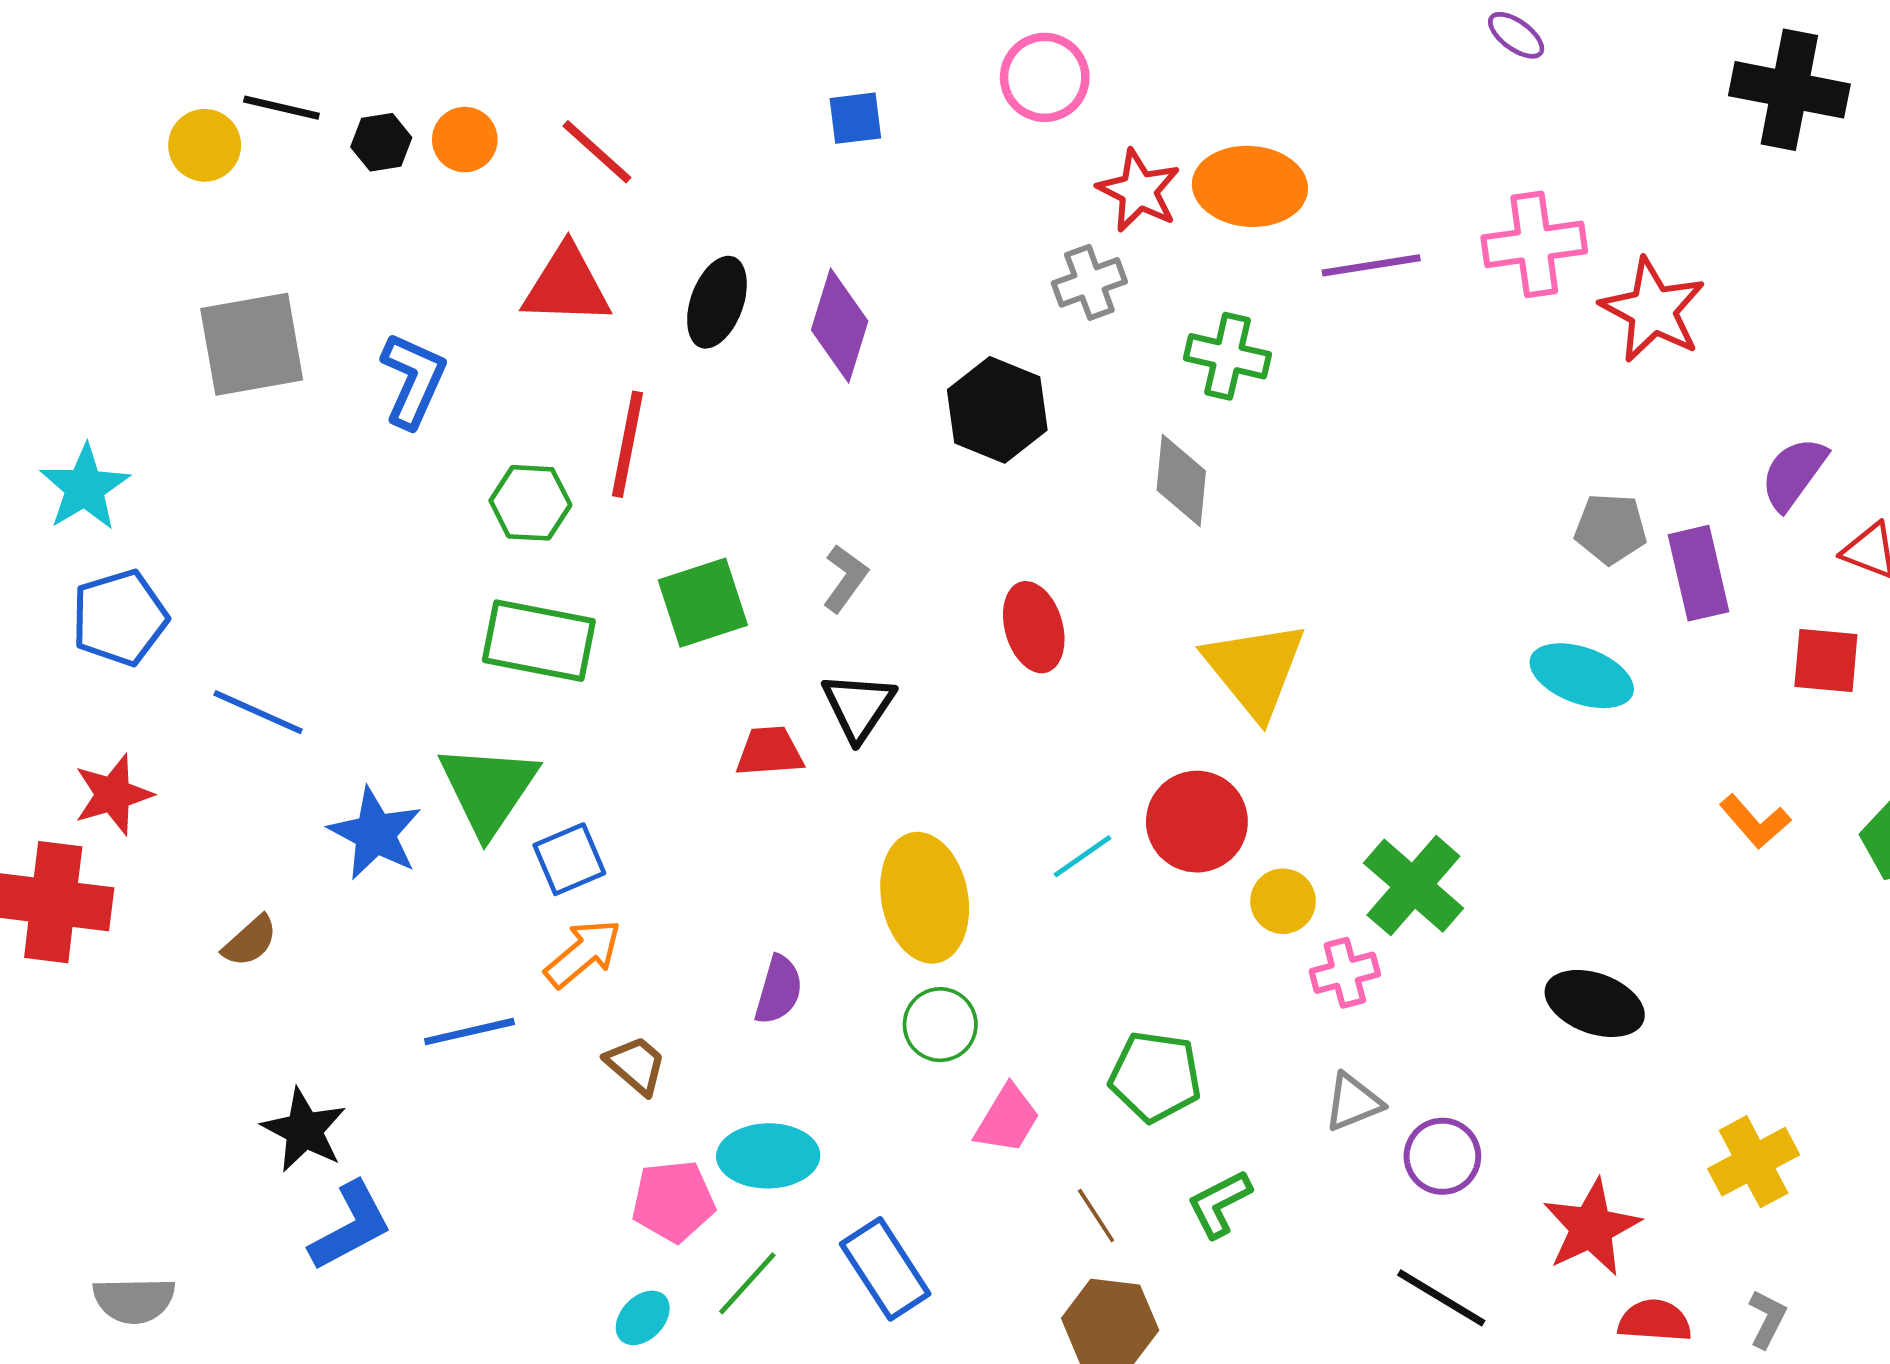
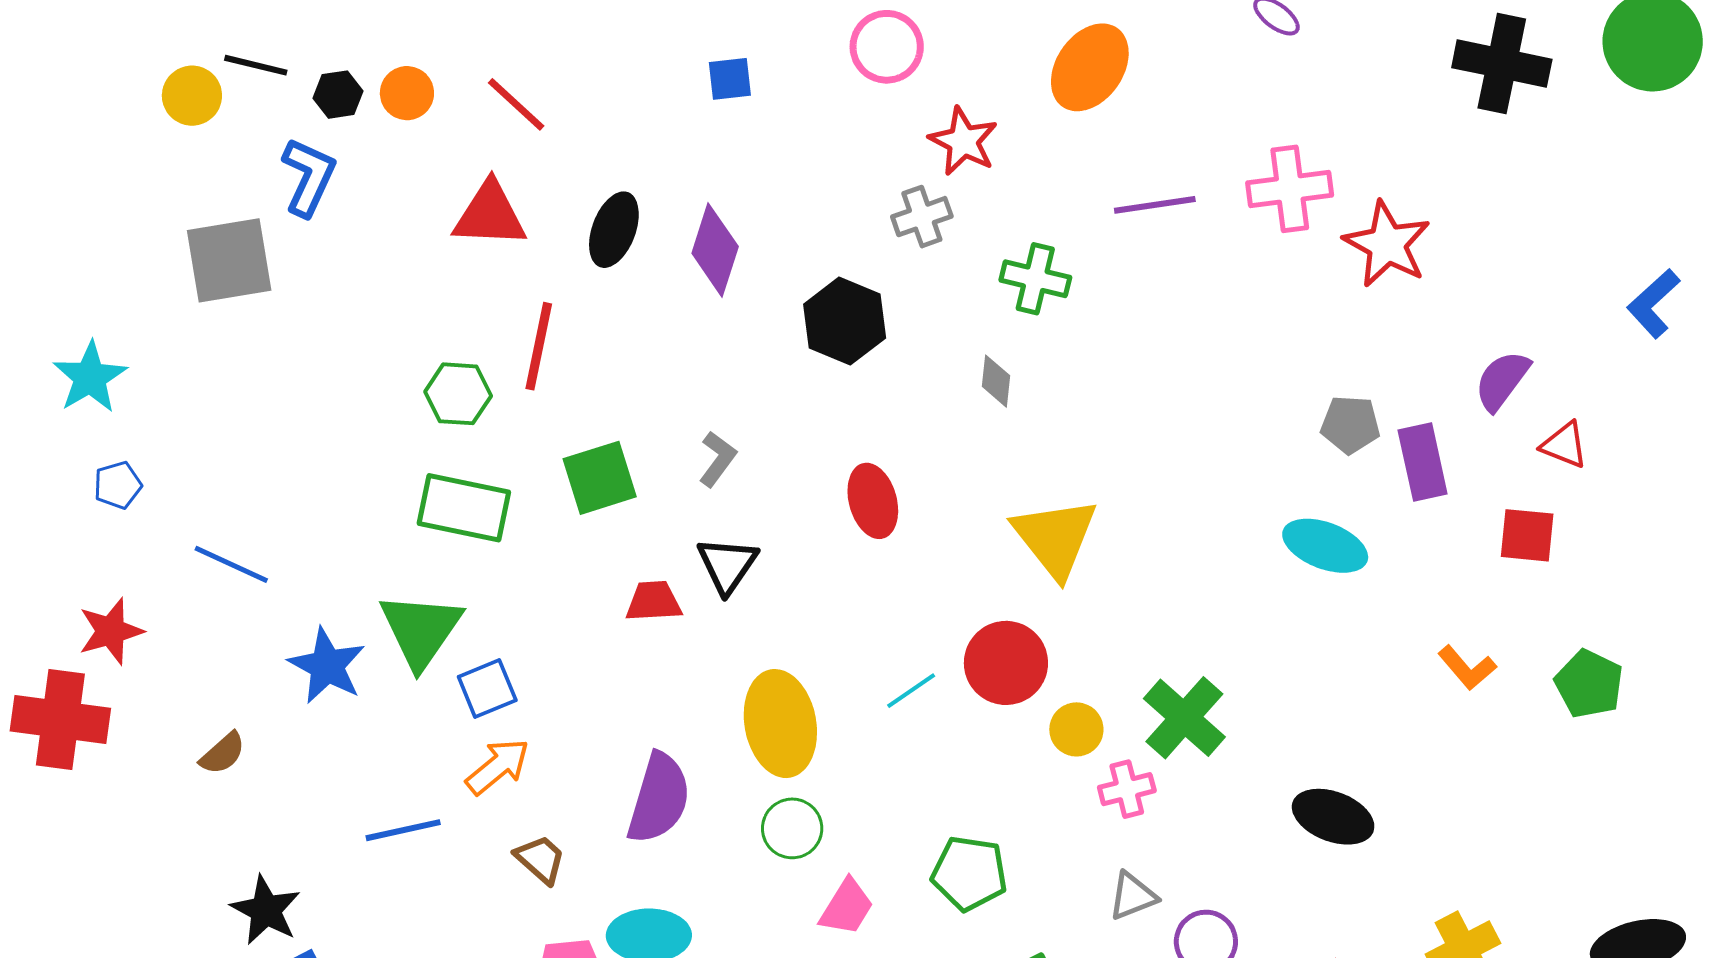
orange ellipse: (1250, 186) -> (1090, 67), moved, turned -60
blue L-shape: (413, 380) -> (309, 177), moved
gray diamond: (1181, 481) -> (996, 381), size x0.7
blue pentagon: (120, 618) -> (118, 485), size x0.6
purple semicircle: (779, 990) -> (659, 798), size x1.6

